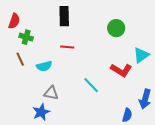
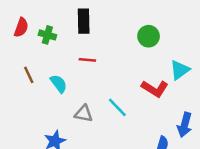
green cross: (26, 37) -> (47, 35), moved
cyan semicircle: (44, 66) -> (59, 84), turned -112
gray triangle: (51, 93) -> (84, 114), moved

